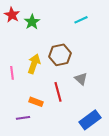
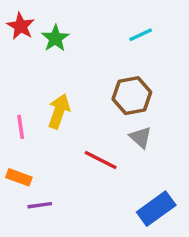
brown hexagon: (60, 55) -> (132, 96), moved
red line: (58, 92) -> (101, 160), turned -48
orange rectangle: (36, 102) -> (19, 177), moved

